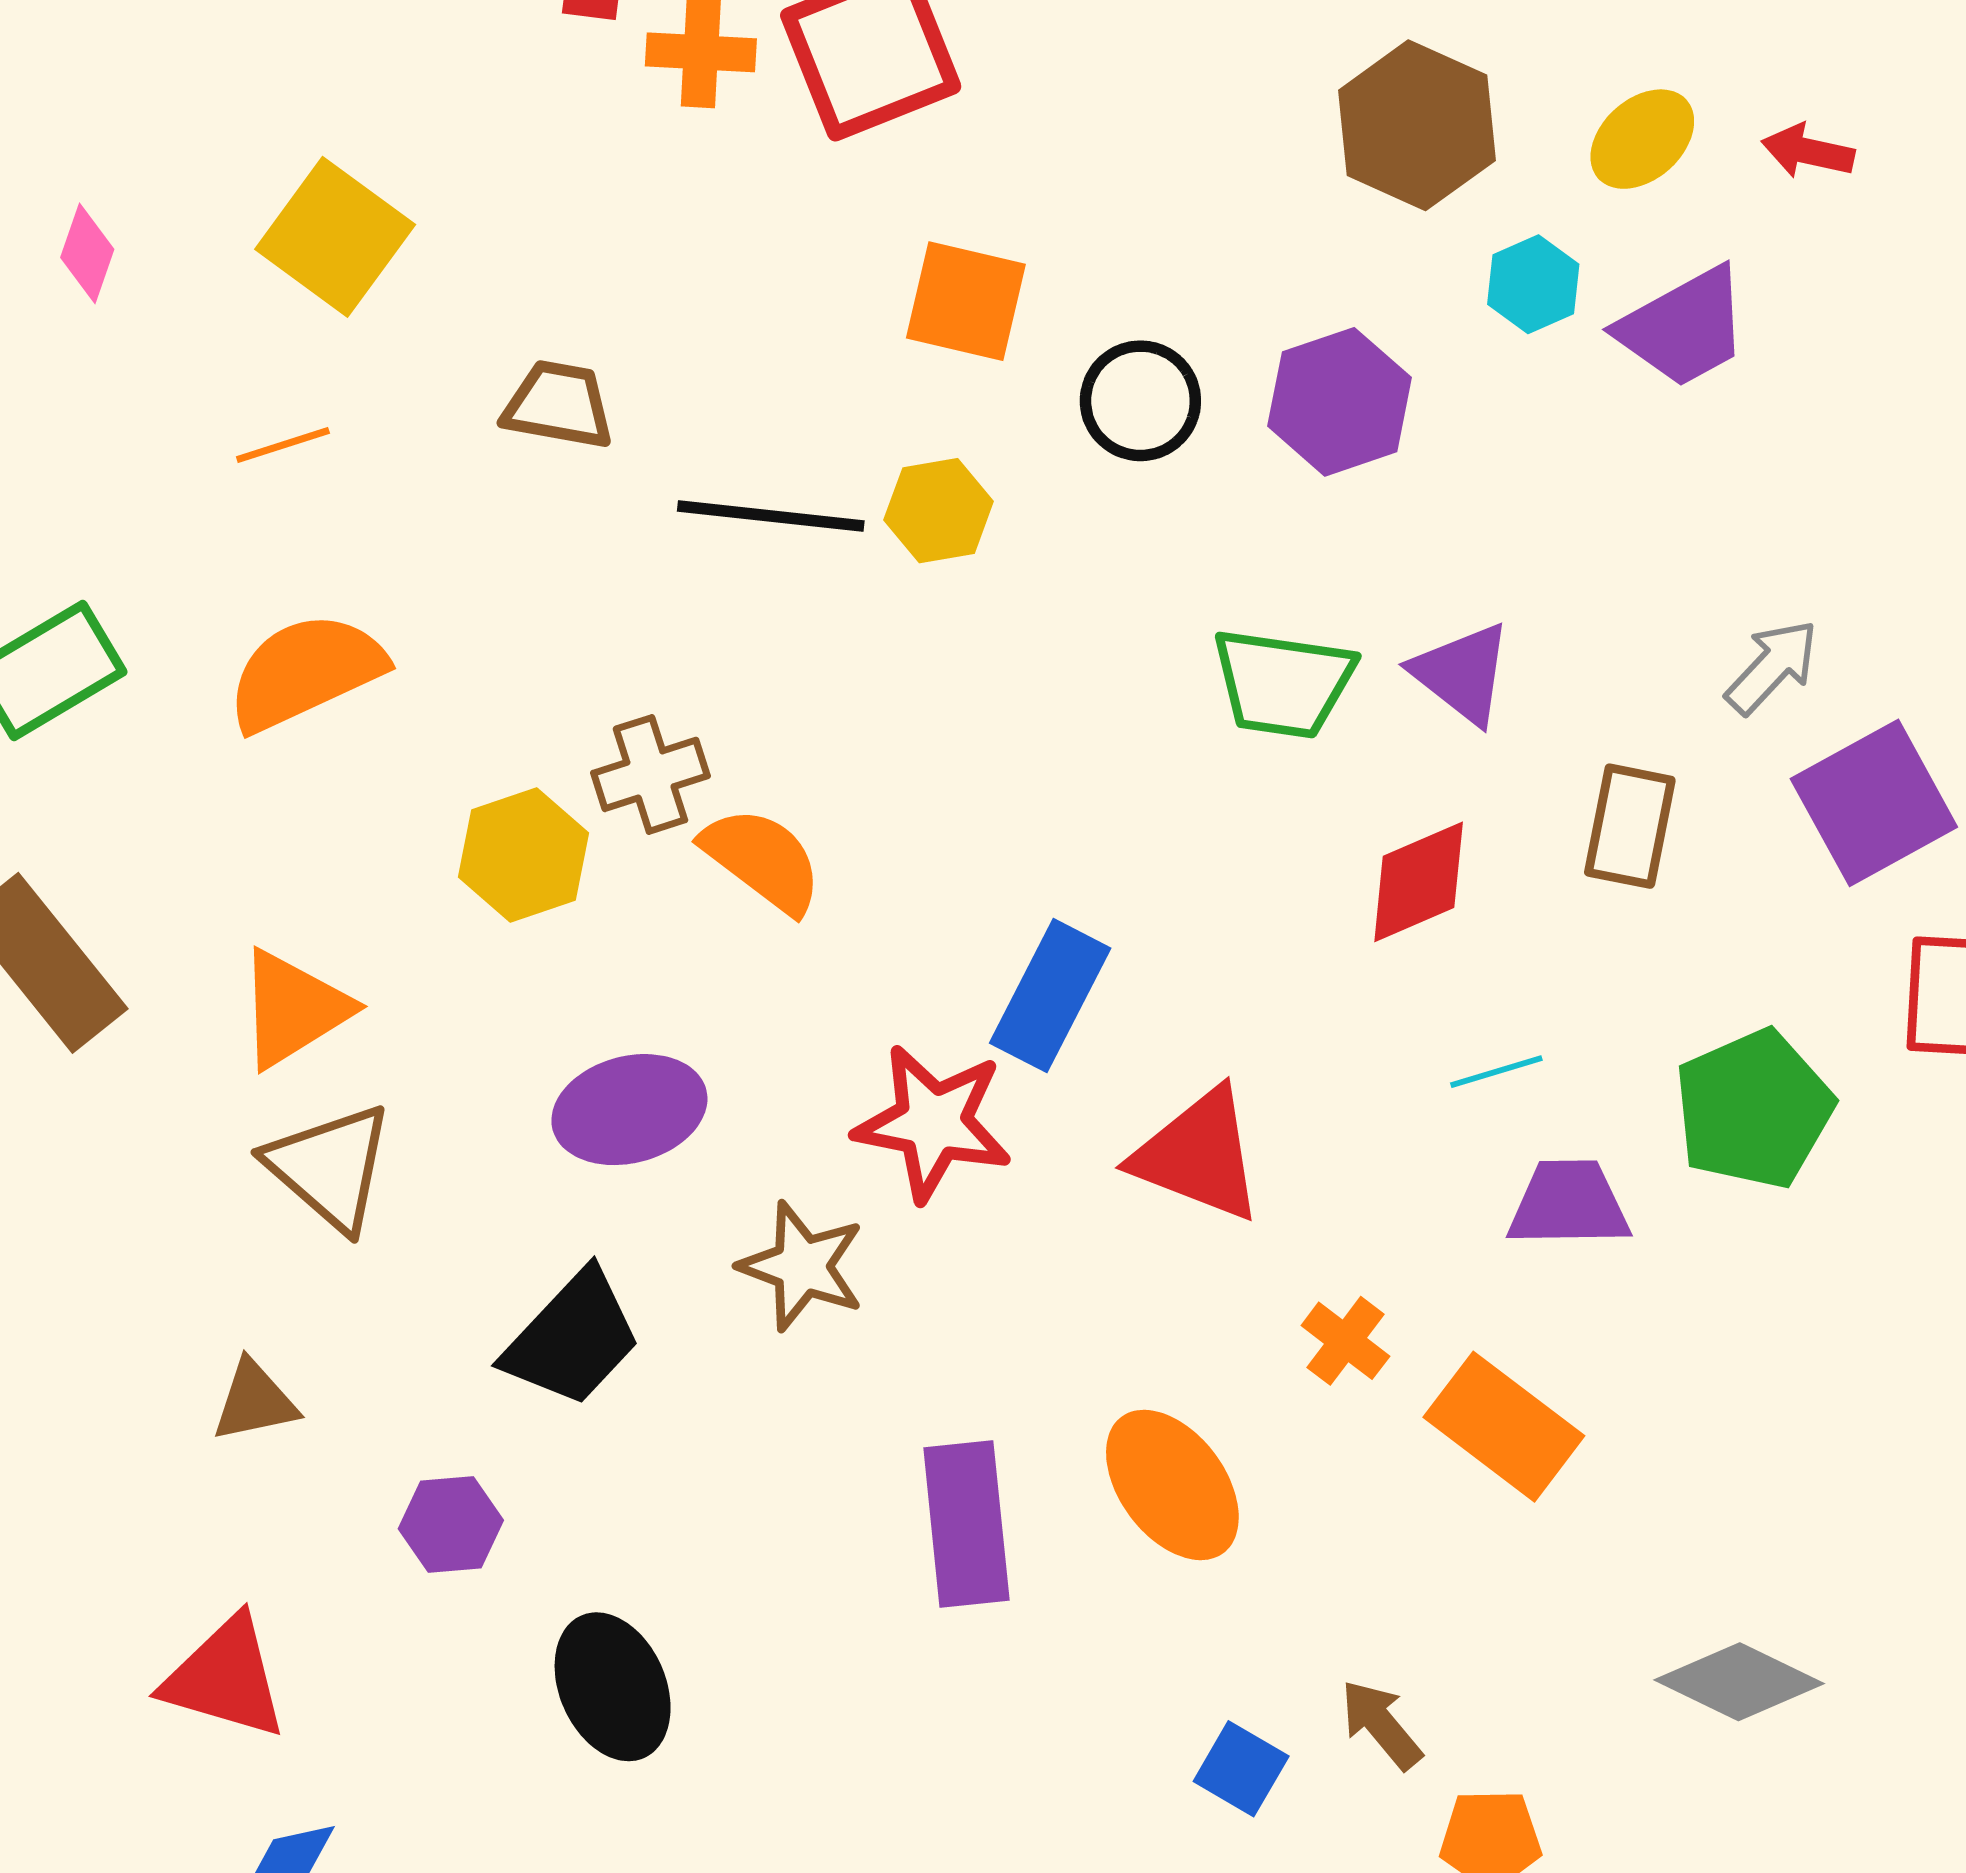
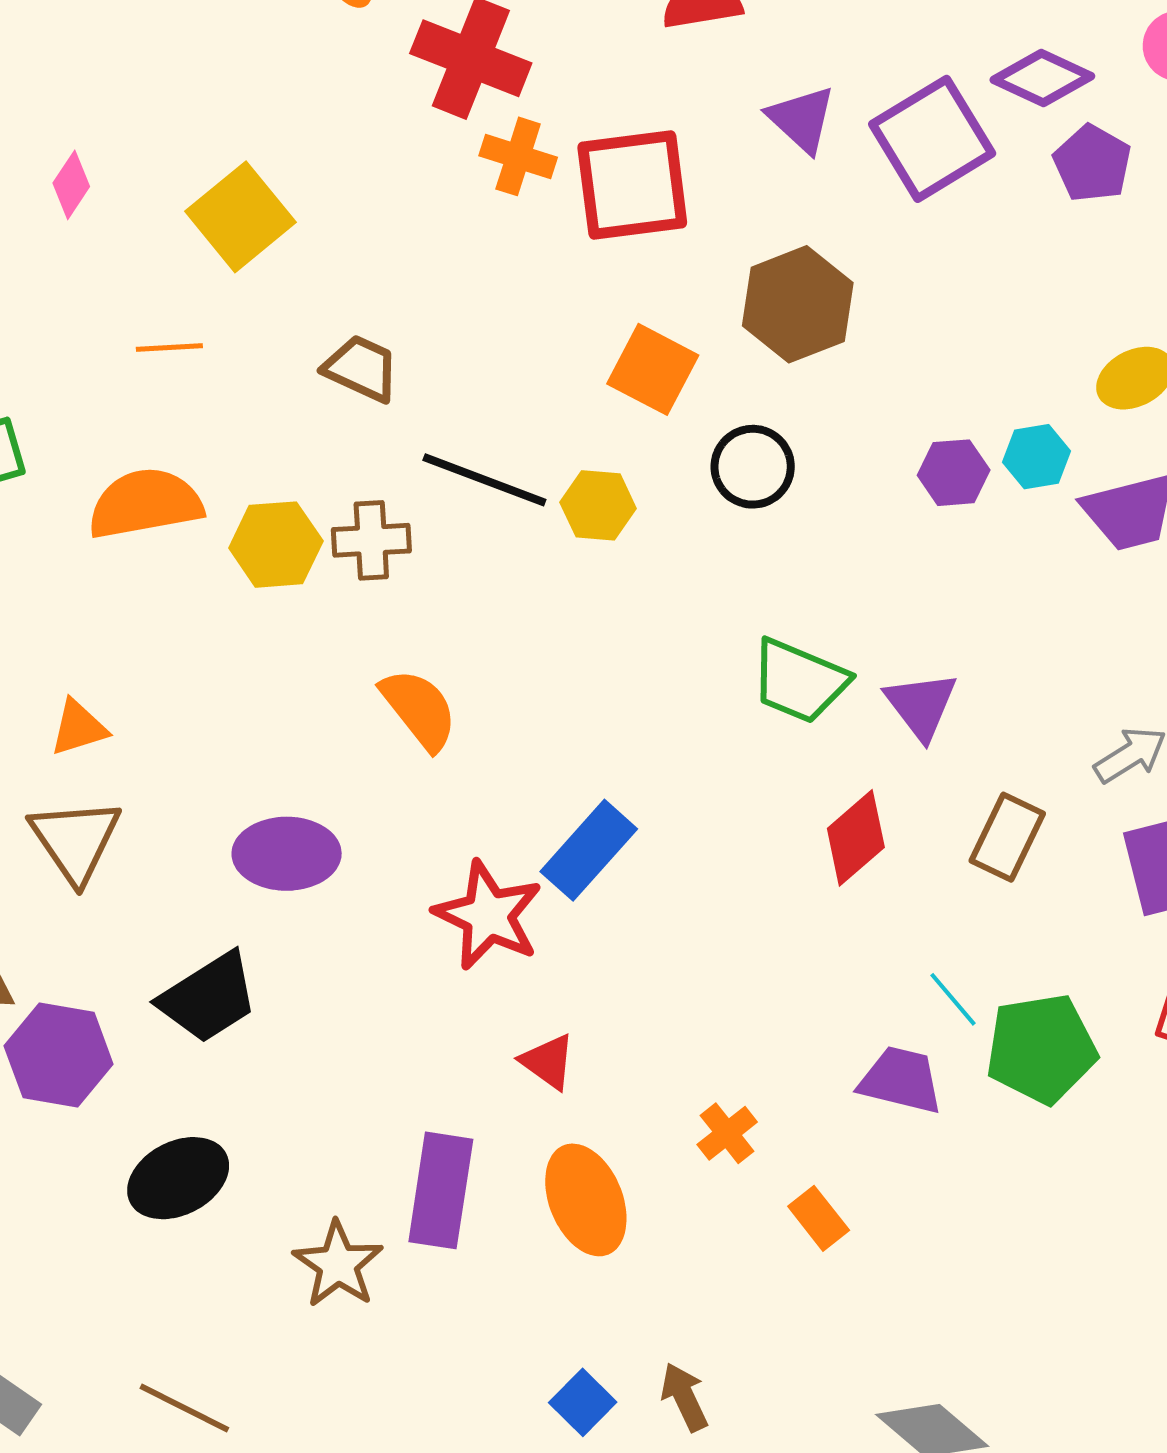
brown hexagon: (1417, 125) -> (798, 304), moved
purple hexagon: (1340, 402) -> (954, 473), moved, size x0.7
brown cross: (650, 774) -> (371, 540), moved
yellow hexagon: (524, 855) -> (276, 545), moved
red diamond: (1419, 882) -> (856, 838), turned -32
orange triangle: (293, 1009) -> (79, 728), size x0.7
cyan line: (1496, 1072) -> (953, 999), moved, turned 52
red triangle: (1198, 1155) -> (548, 1062), moved, size x0.6
brown star: (802, 1266) -> (338, 1264), moved
orange rectangle: (1504, 1427) -> (819, 1218), size x0.6
purple hexagon: (451, 1525) -> (59, 1055), moved, size x1.5
black ellipse: (613, 1687) -> (178, 1178), moved, turned 72

